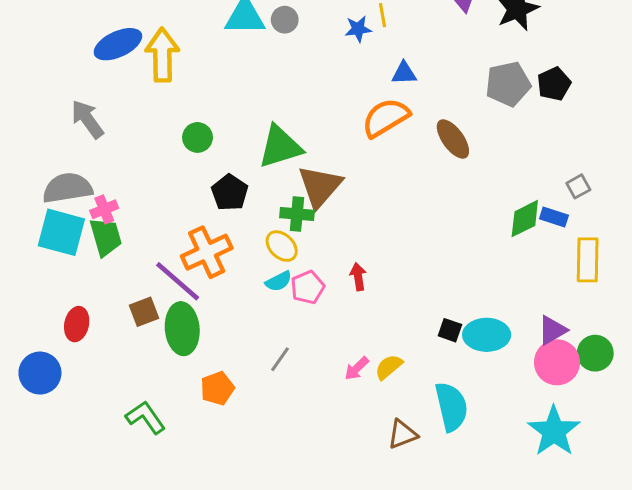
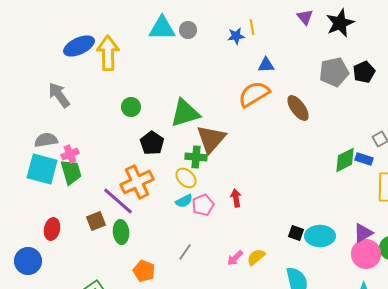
gray semicircle: (67, 188) -> (46, 140), size x0.7
green ellipse: (182, 329) -> (121, 232), size x0.7
orange pentagon: (217, 388) -> (144, 271), turned -30

